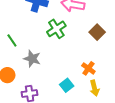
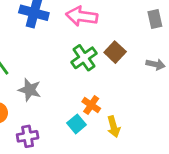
green cross: (56, 29) -> (84, 58), moved
orange cross: (88, 68) -> (91, 105), moved

